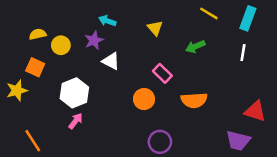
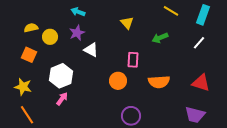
cyan arrow: (107, 21) -> (78, 12), moved
white line: (243, 53) -> (199, 43), turned 32
pink rectangle: (162, 73) -> (133, 60), turned 49
yellow star: (17, 90) -> (23, 87), moved, turned 30
red triangle: (255, 111) -> (201, 83), moved

